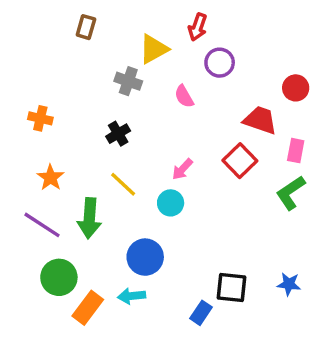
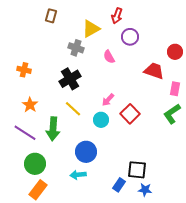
black cross: (118, 134) -> (70, 79), size x1.5
red square: (240, 161) -> (130, 114), moved
blue star: (289, 284) -> (145, 190), moved
orange rectangle: (88, 308) -> (38, 190), moved

